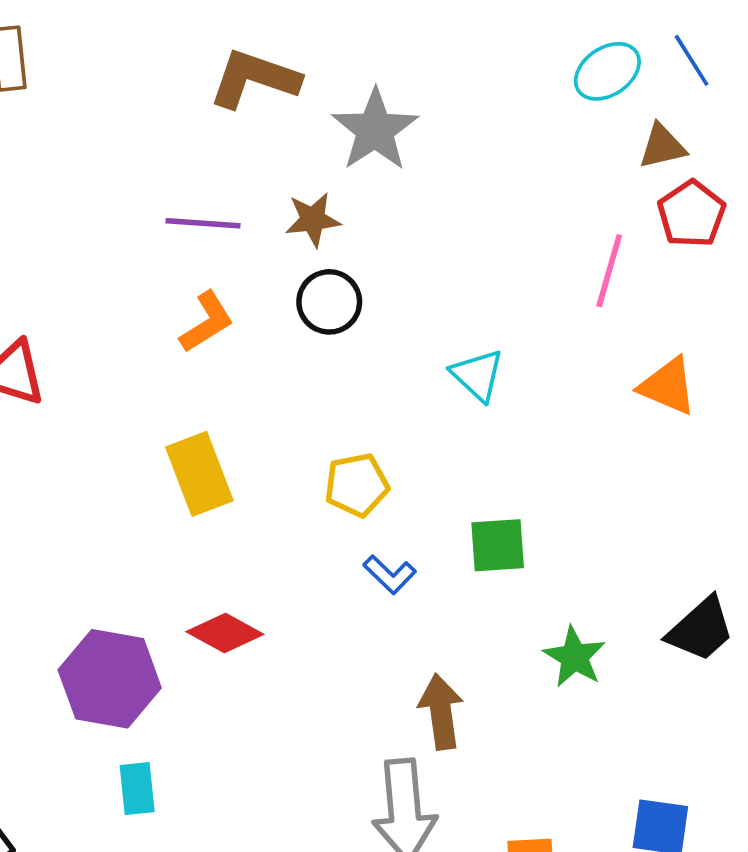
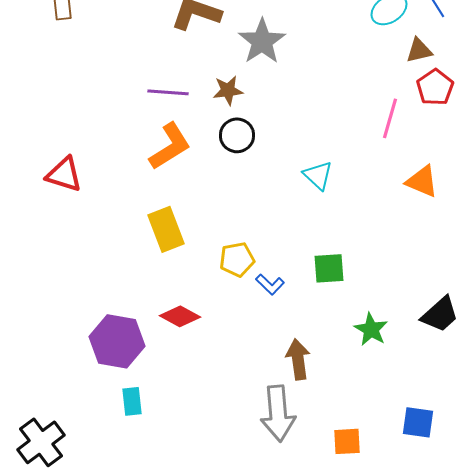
orange L-shape: (207, 322) -> (170, 146), size x1.4
yellow pentagon: (357, 485) -> (237, 259), moved

